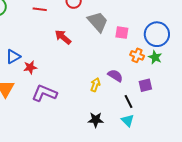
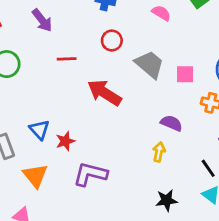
red arrow: (63, 37) -> (104, 93), size x1.4
blue triangle: (13, 56) -> (39, 130), turned -35
purple semicircle: (115, 76) -> (171, 123), moved

